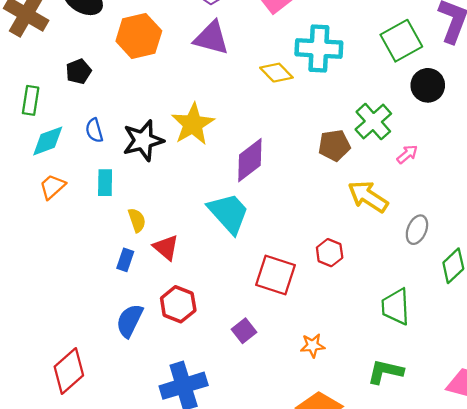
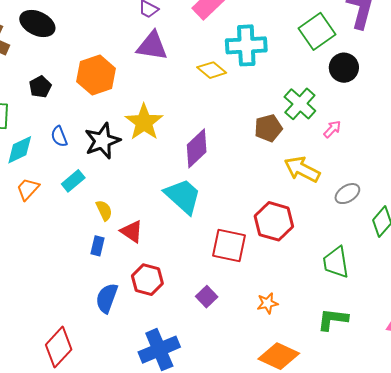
orange hexagon: (139, 36) -> (96, 75), moved
cyan rectangle: (105, 183) -> (73, 181), turned 55
gray ellipse: (417, 230) -> (347, 194), turned 40
red hexagon: (330, 253) -> (274, 221), size x1.6

